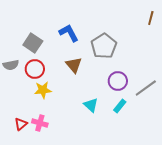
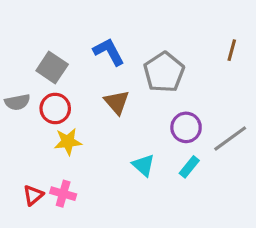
brown line: (151, 18) -> (232, 50), moved

